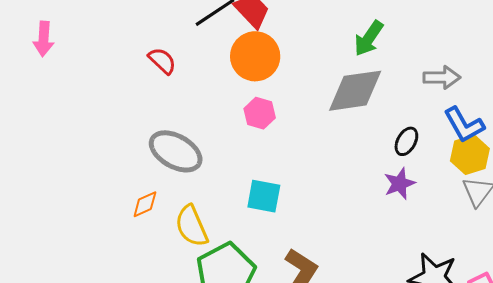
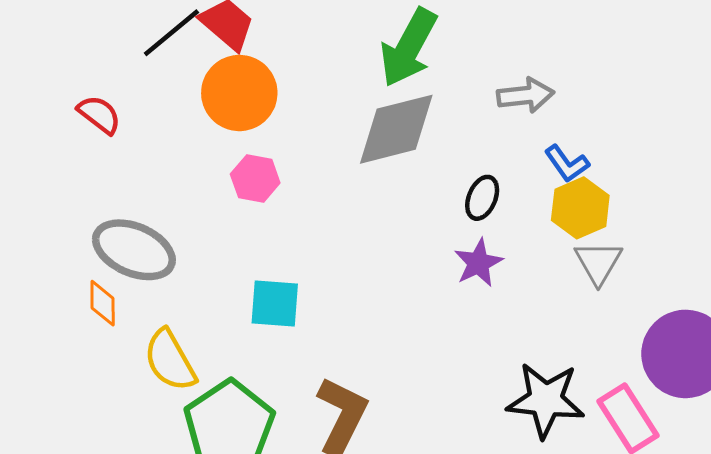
green arrow: (369, 38) -> (409, 48), size x1.4
blue L-shape: (464, 125) -> (567, 164), size x0.7
orange diamond: (145, 204) -> (103, 303), moved, turned -60

